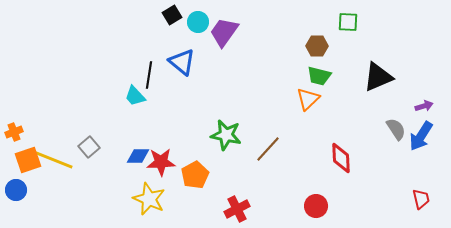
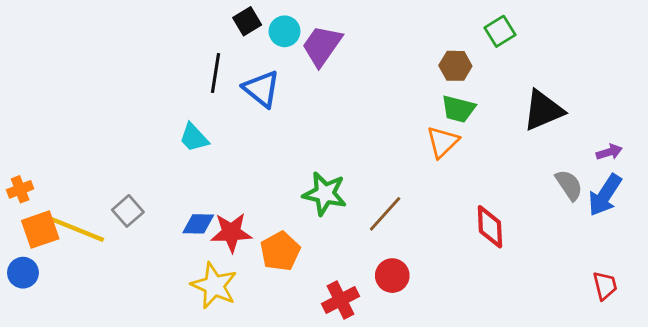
green square: (348, 22) -> (500, 31), turned -35
black line: (149, 75) -> (216, 73), moved
red circle: (316, 206) -> (392, 276), moved

